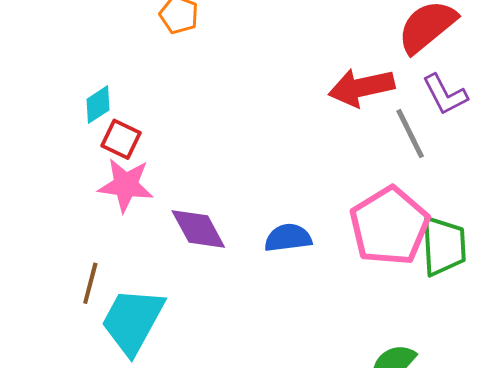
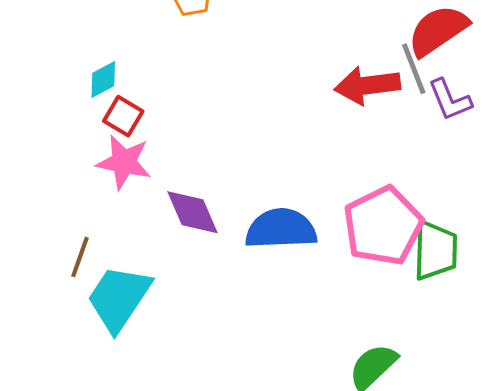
gray line: (410, 134) -> (414, 69), moved
blue semicircle: (288, 238) -> (281, 229), size x1.5

